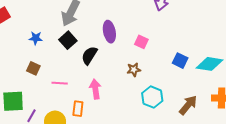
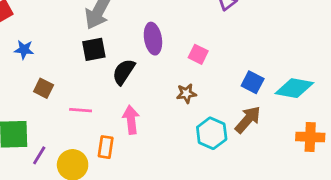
blue star: (36, 38) -> (24, 50), moved
black square: (68, 40) -> (94, 49), turned 30
brown arrow: (188, 105) -> (248, 120), moved

